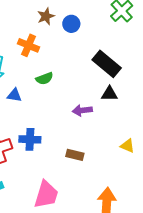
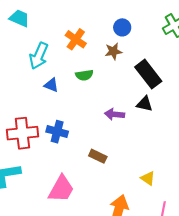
brown star: (46, 16) -> (113, 51), moved
yellow triangle: (127, 146) -> (148, 178), moved

